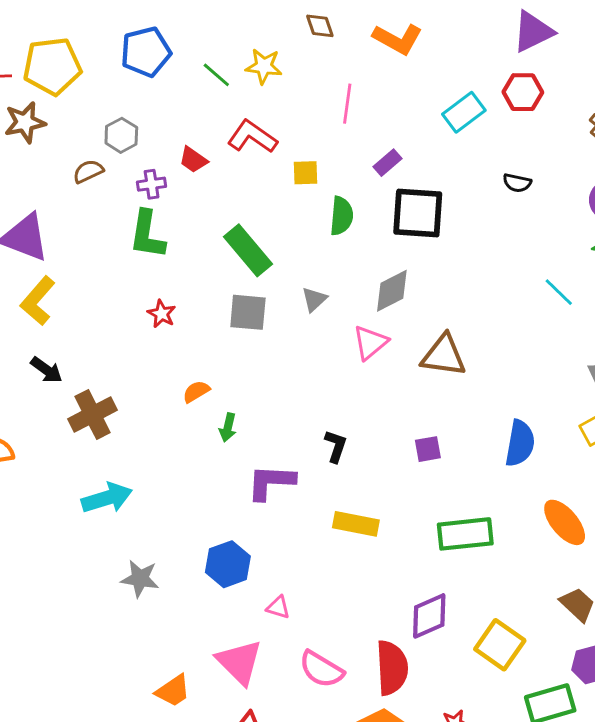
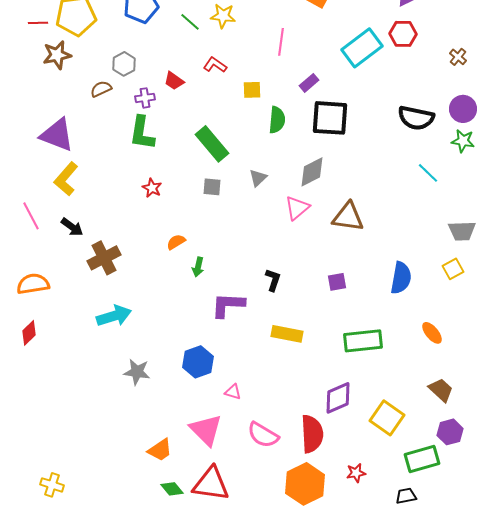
cyan rectangle: (464, 112) -> (362, 48), size x1.4
red L-shape: (252, 137) -> (215, 65), size x0.7
black semicircle: (517, 183) -> (416, 118), moved, size x1.8
gray square: (248, 312) -> (212, 187), size x0.7
orange ellipse: (565, 522) -> (432, 333), size x0.7

